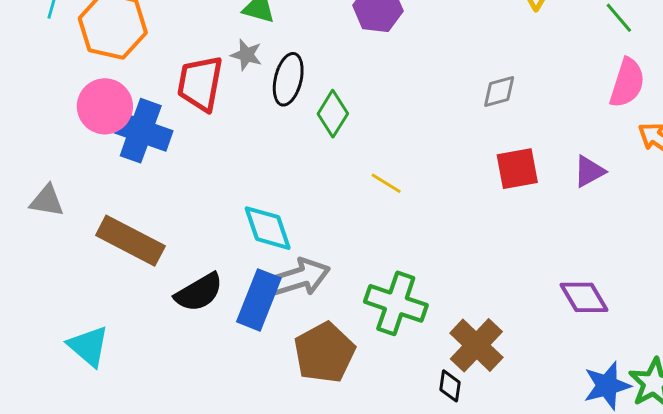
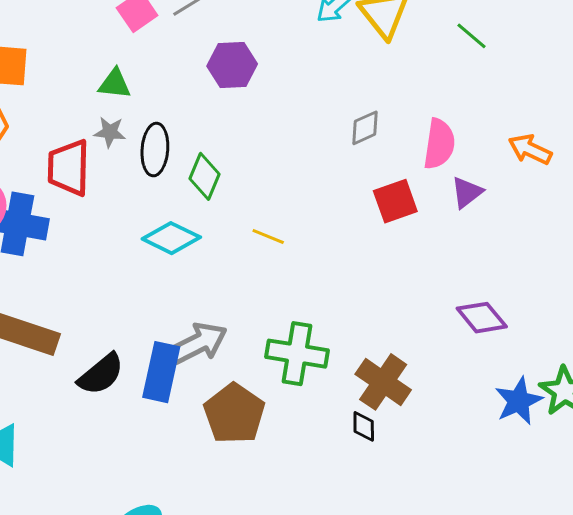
pink semicircle: (627, 83) -> (439, 144), moved
cyan diamond: (268, 228) -> (171, 238), moved, turned -36

